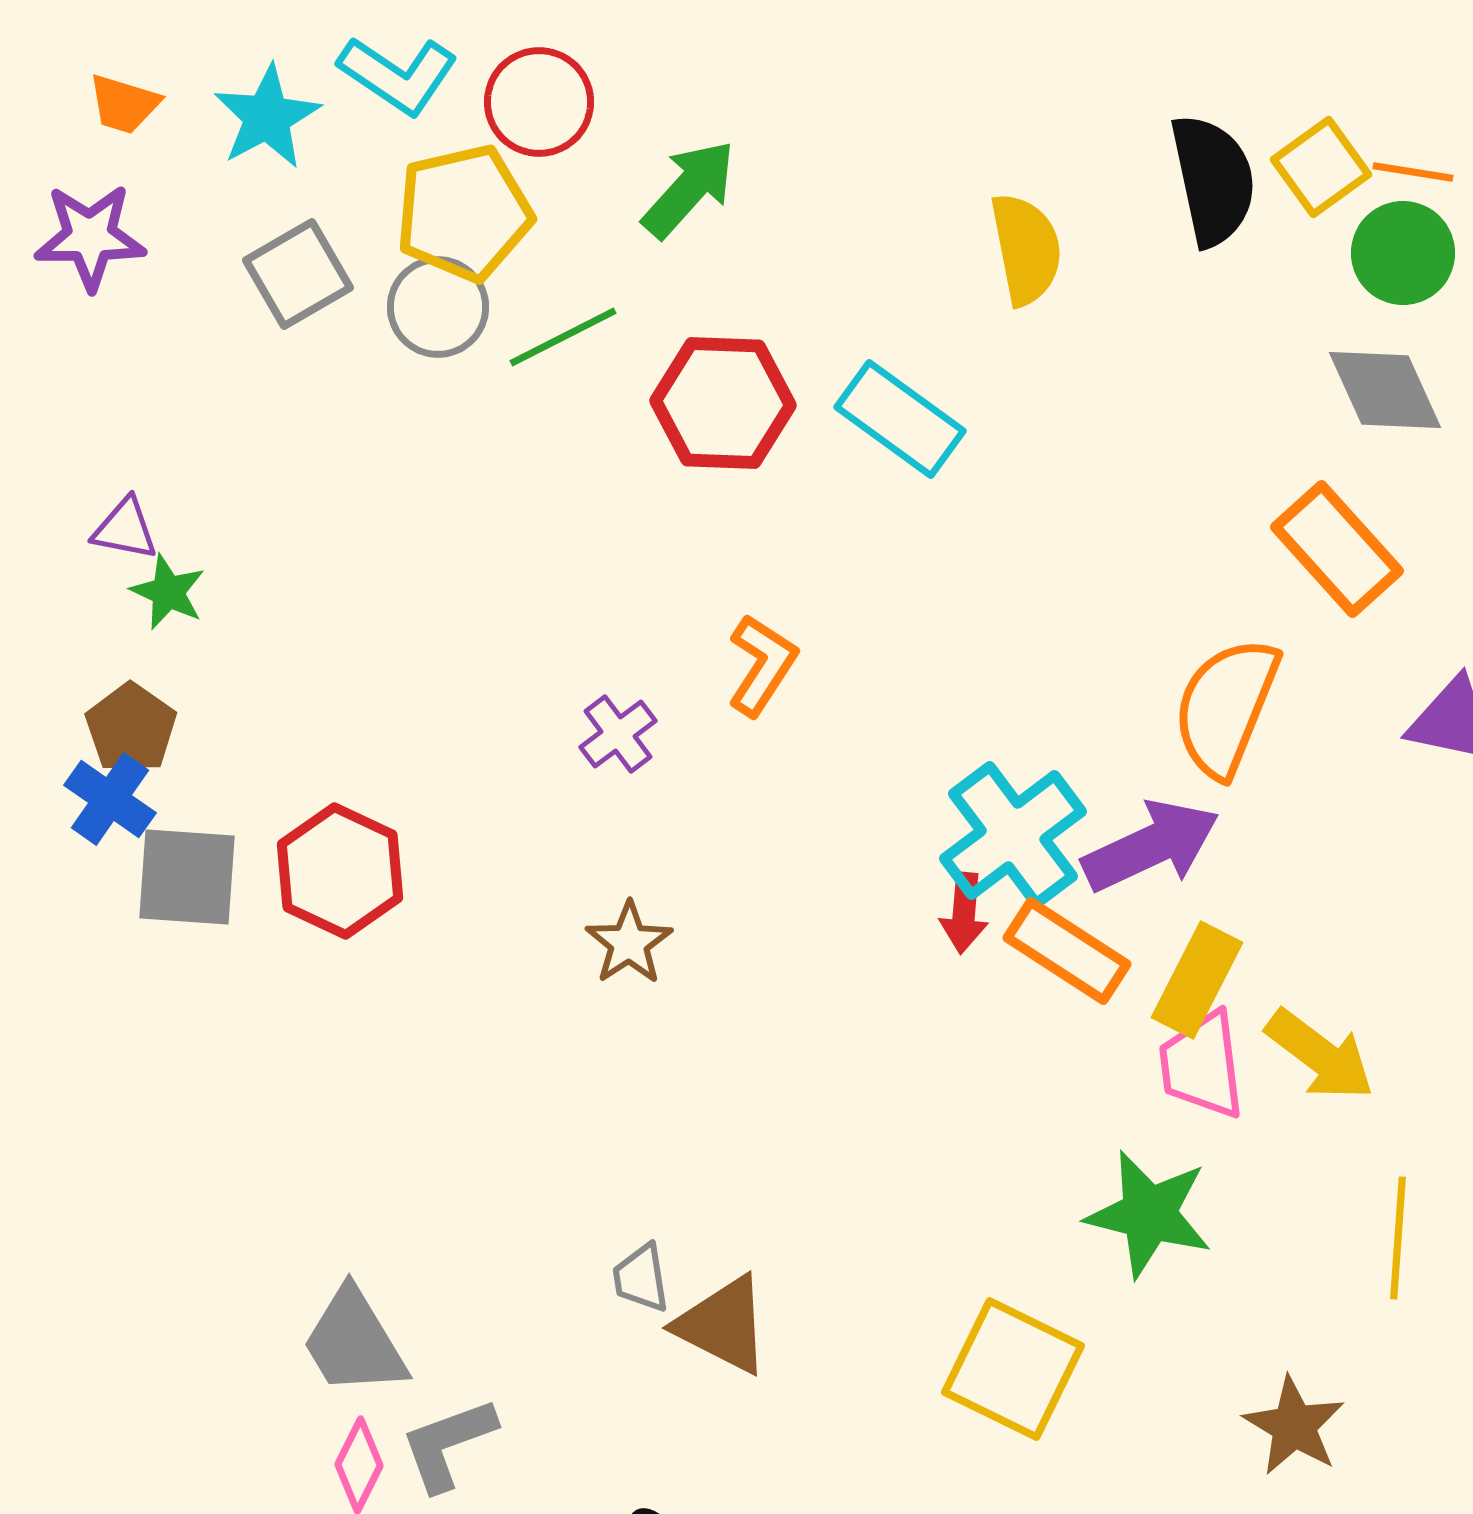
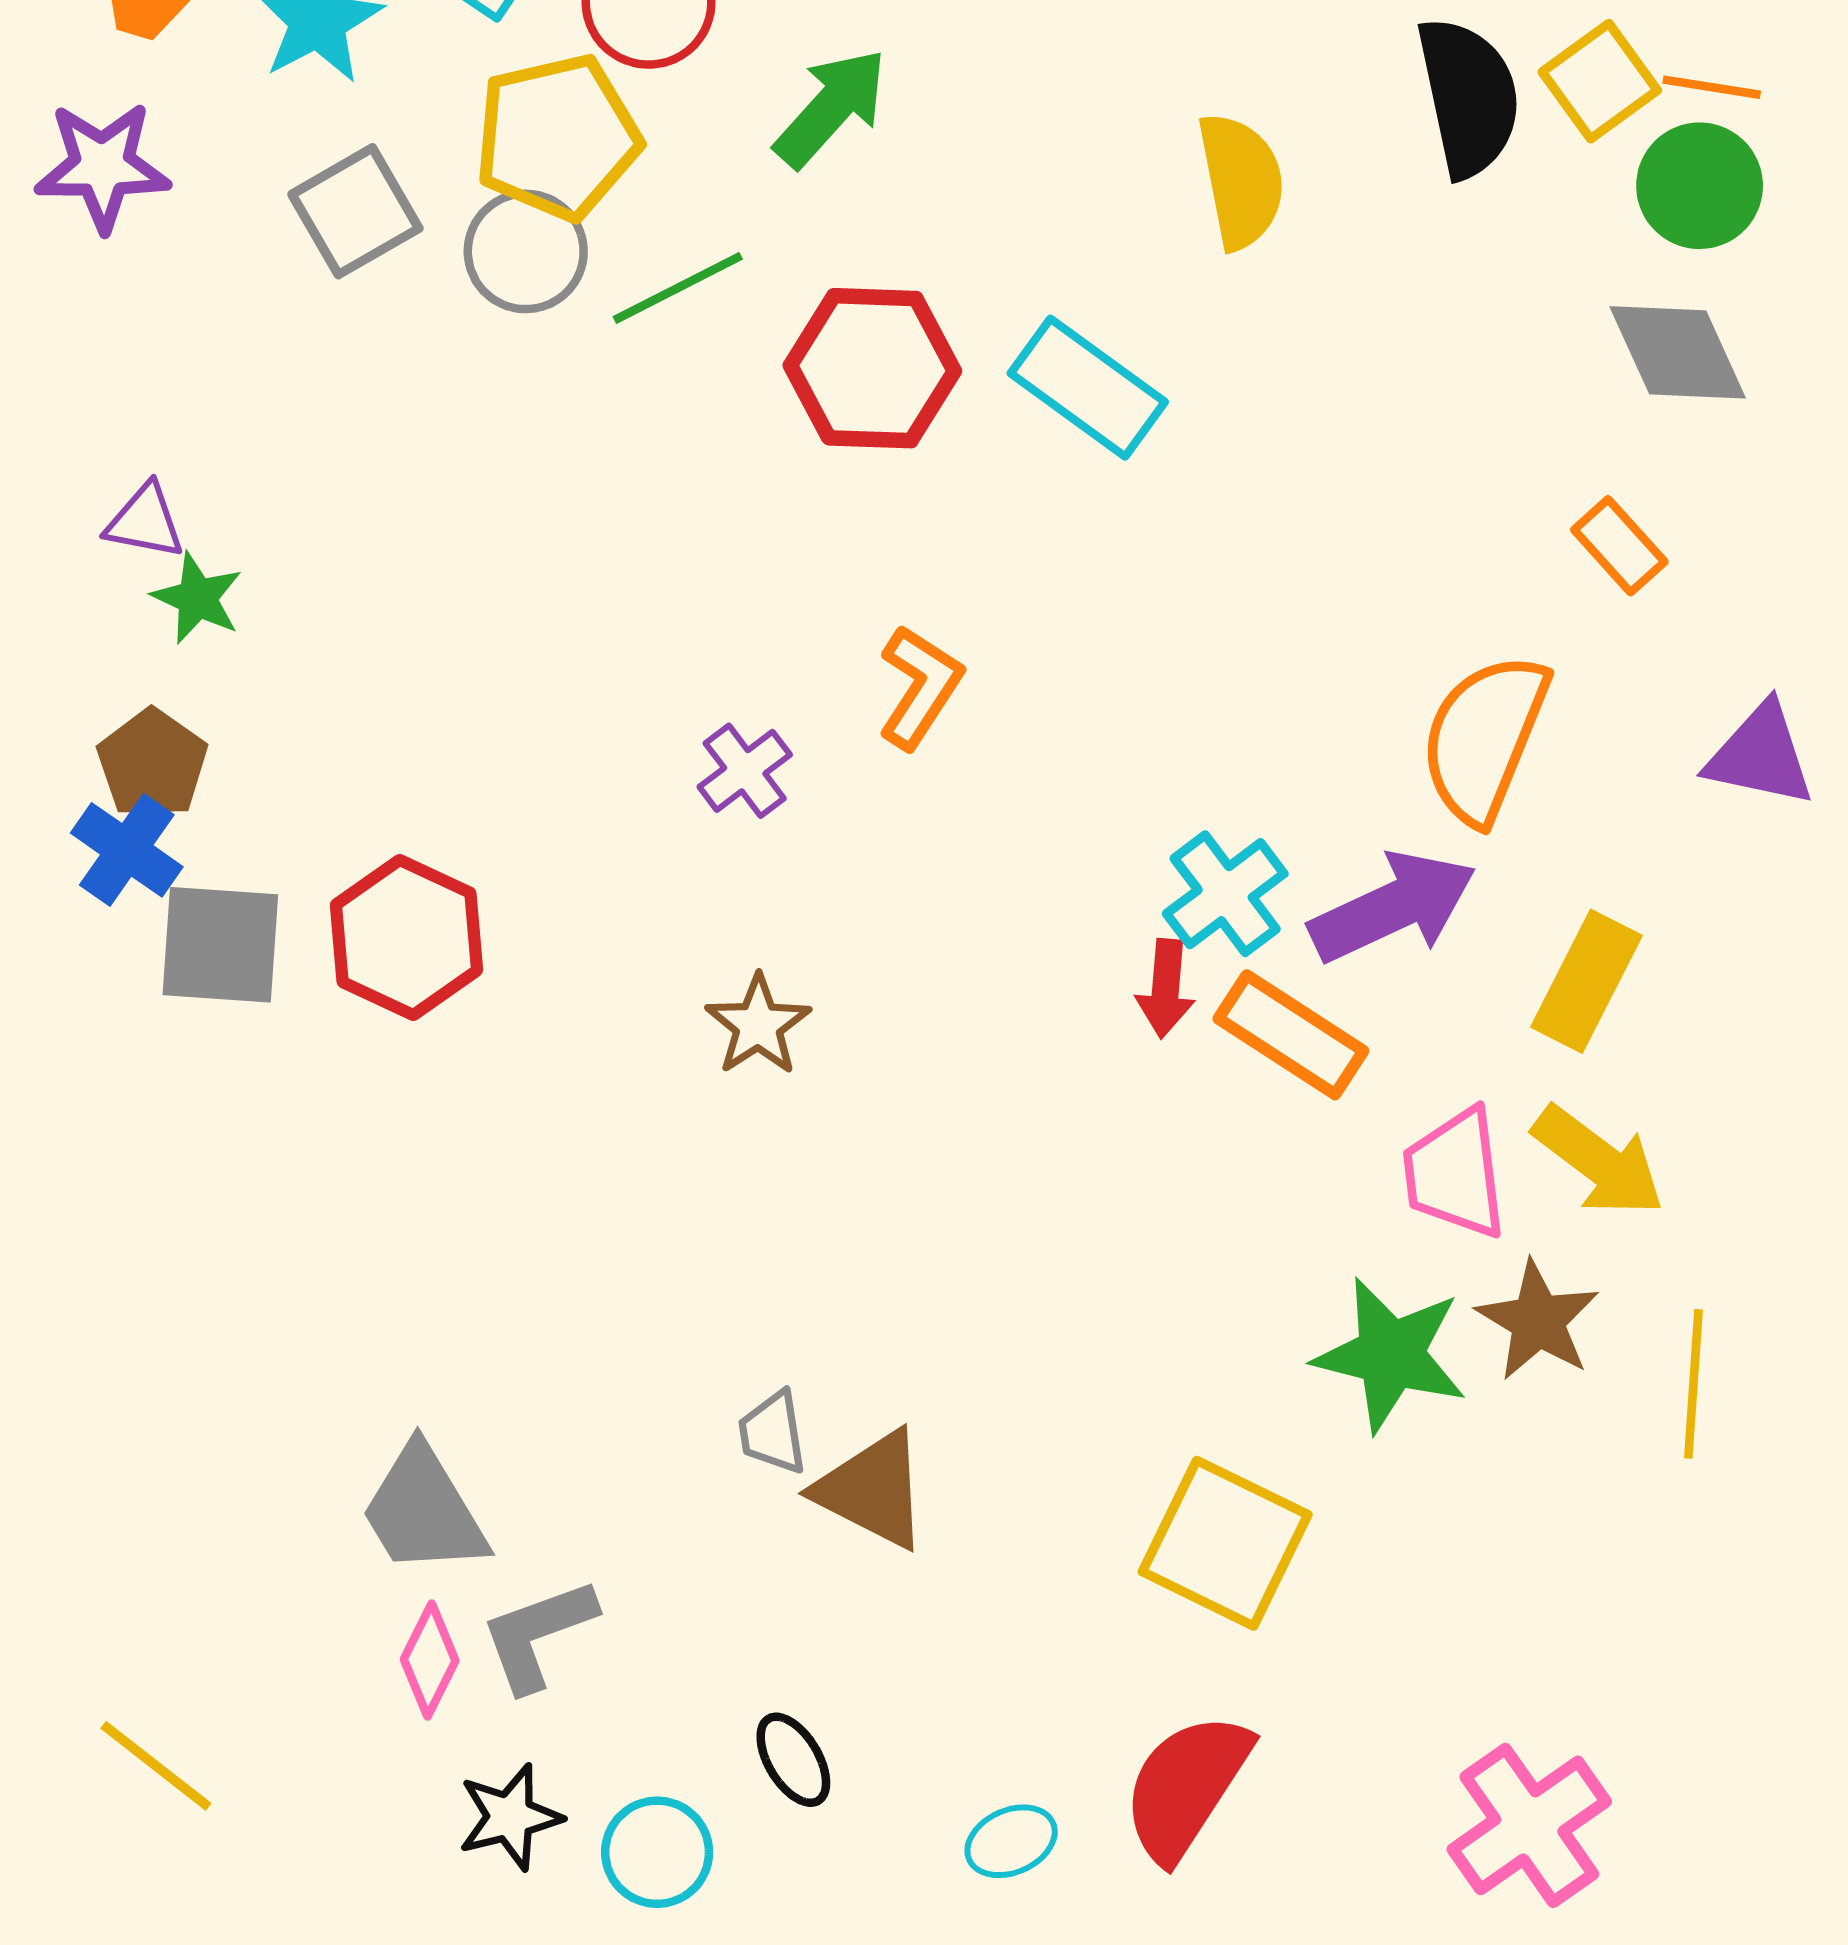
orange rectangle: (1337, 549) -> (1619, 546), size x0.6
cyan cross: (1013, 835) -> (1225, 894), size x0.7
yellow rectangle: (1197, 980) -> (1586, 981), moved
brown star: (1294, 1426) -> (1538, 1321), moved

